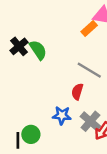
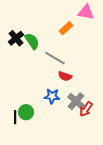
orange rectangle: (89, 29) -> (66, 28), moved
gray line: (89, 70) -> (55, 58), moved
red semicircle: (77, 92) -> (65, 76), turned -88

